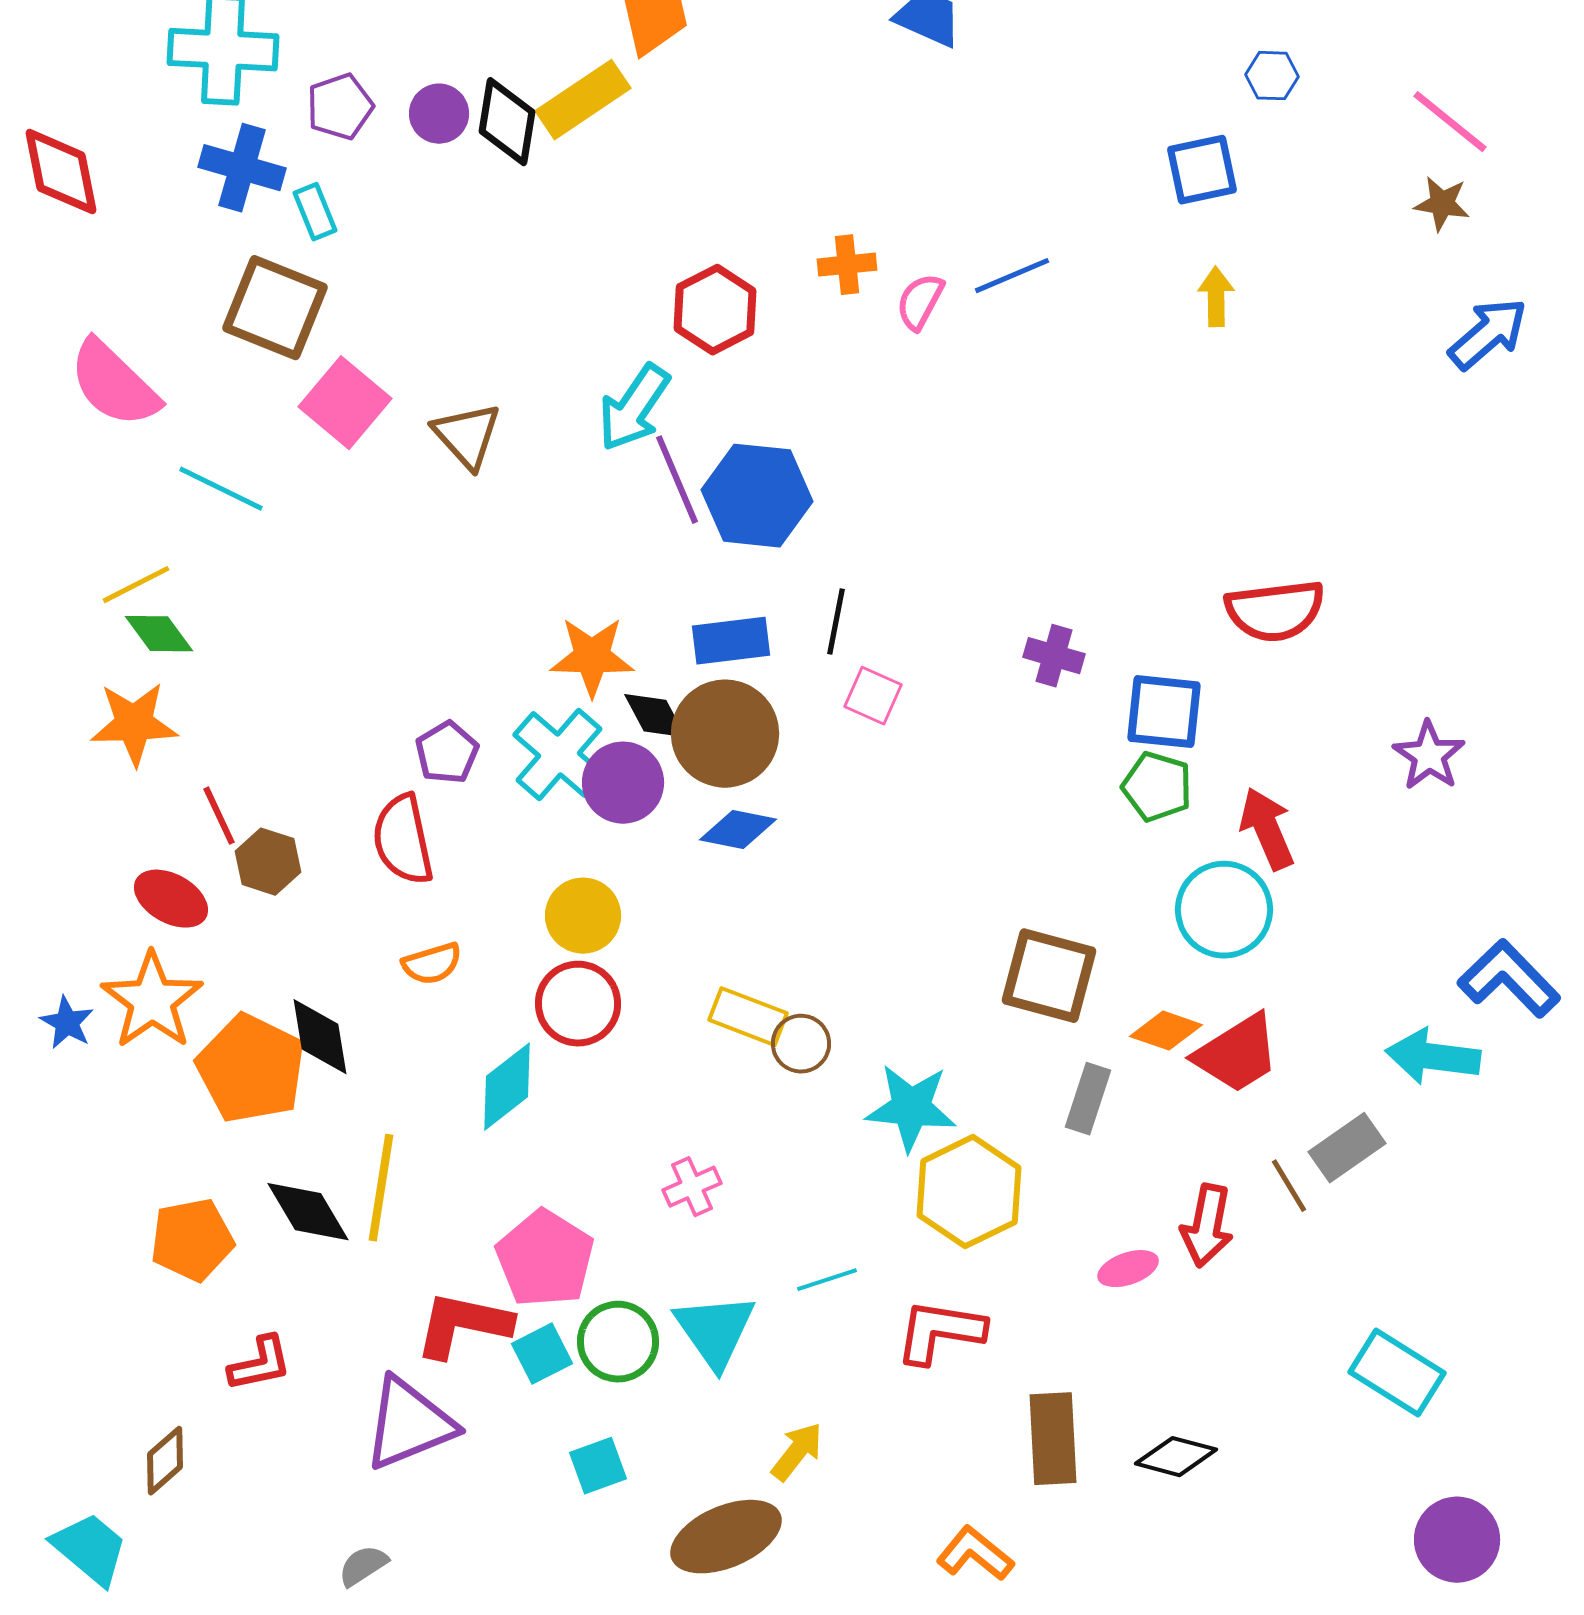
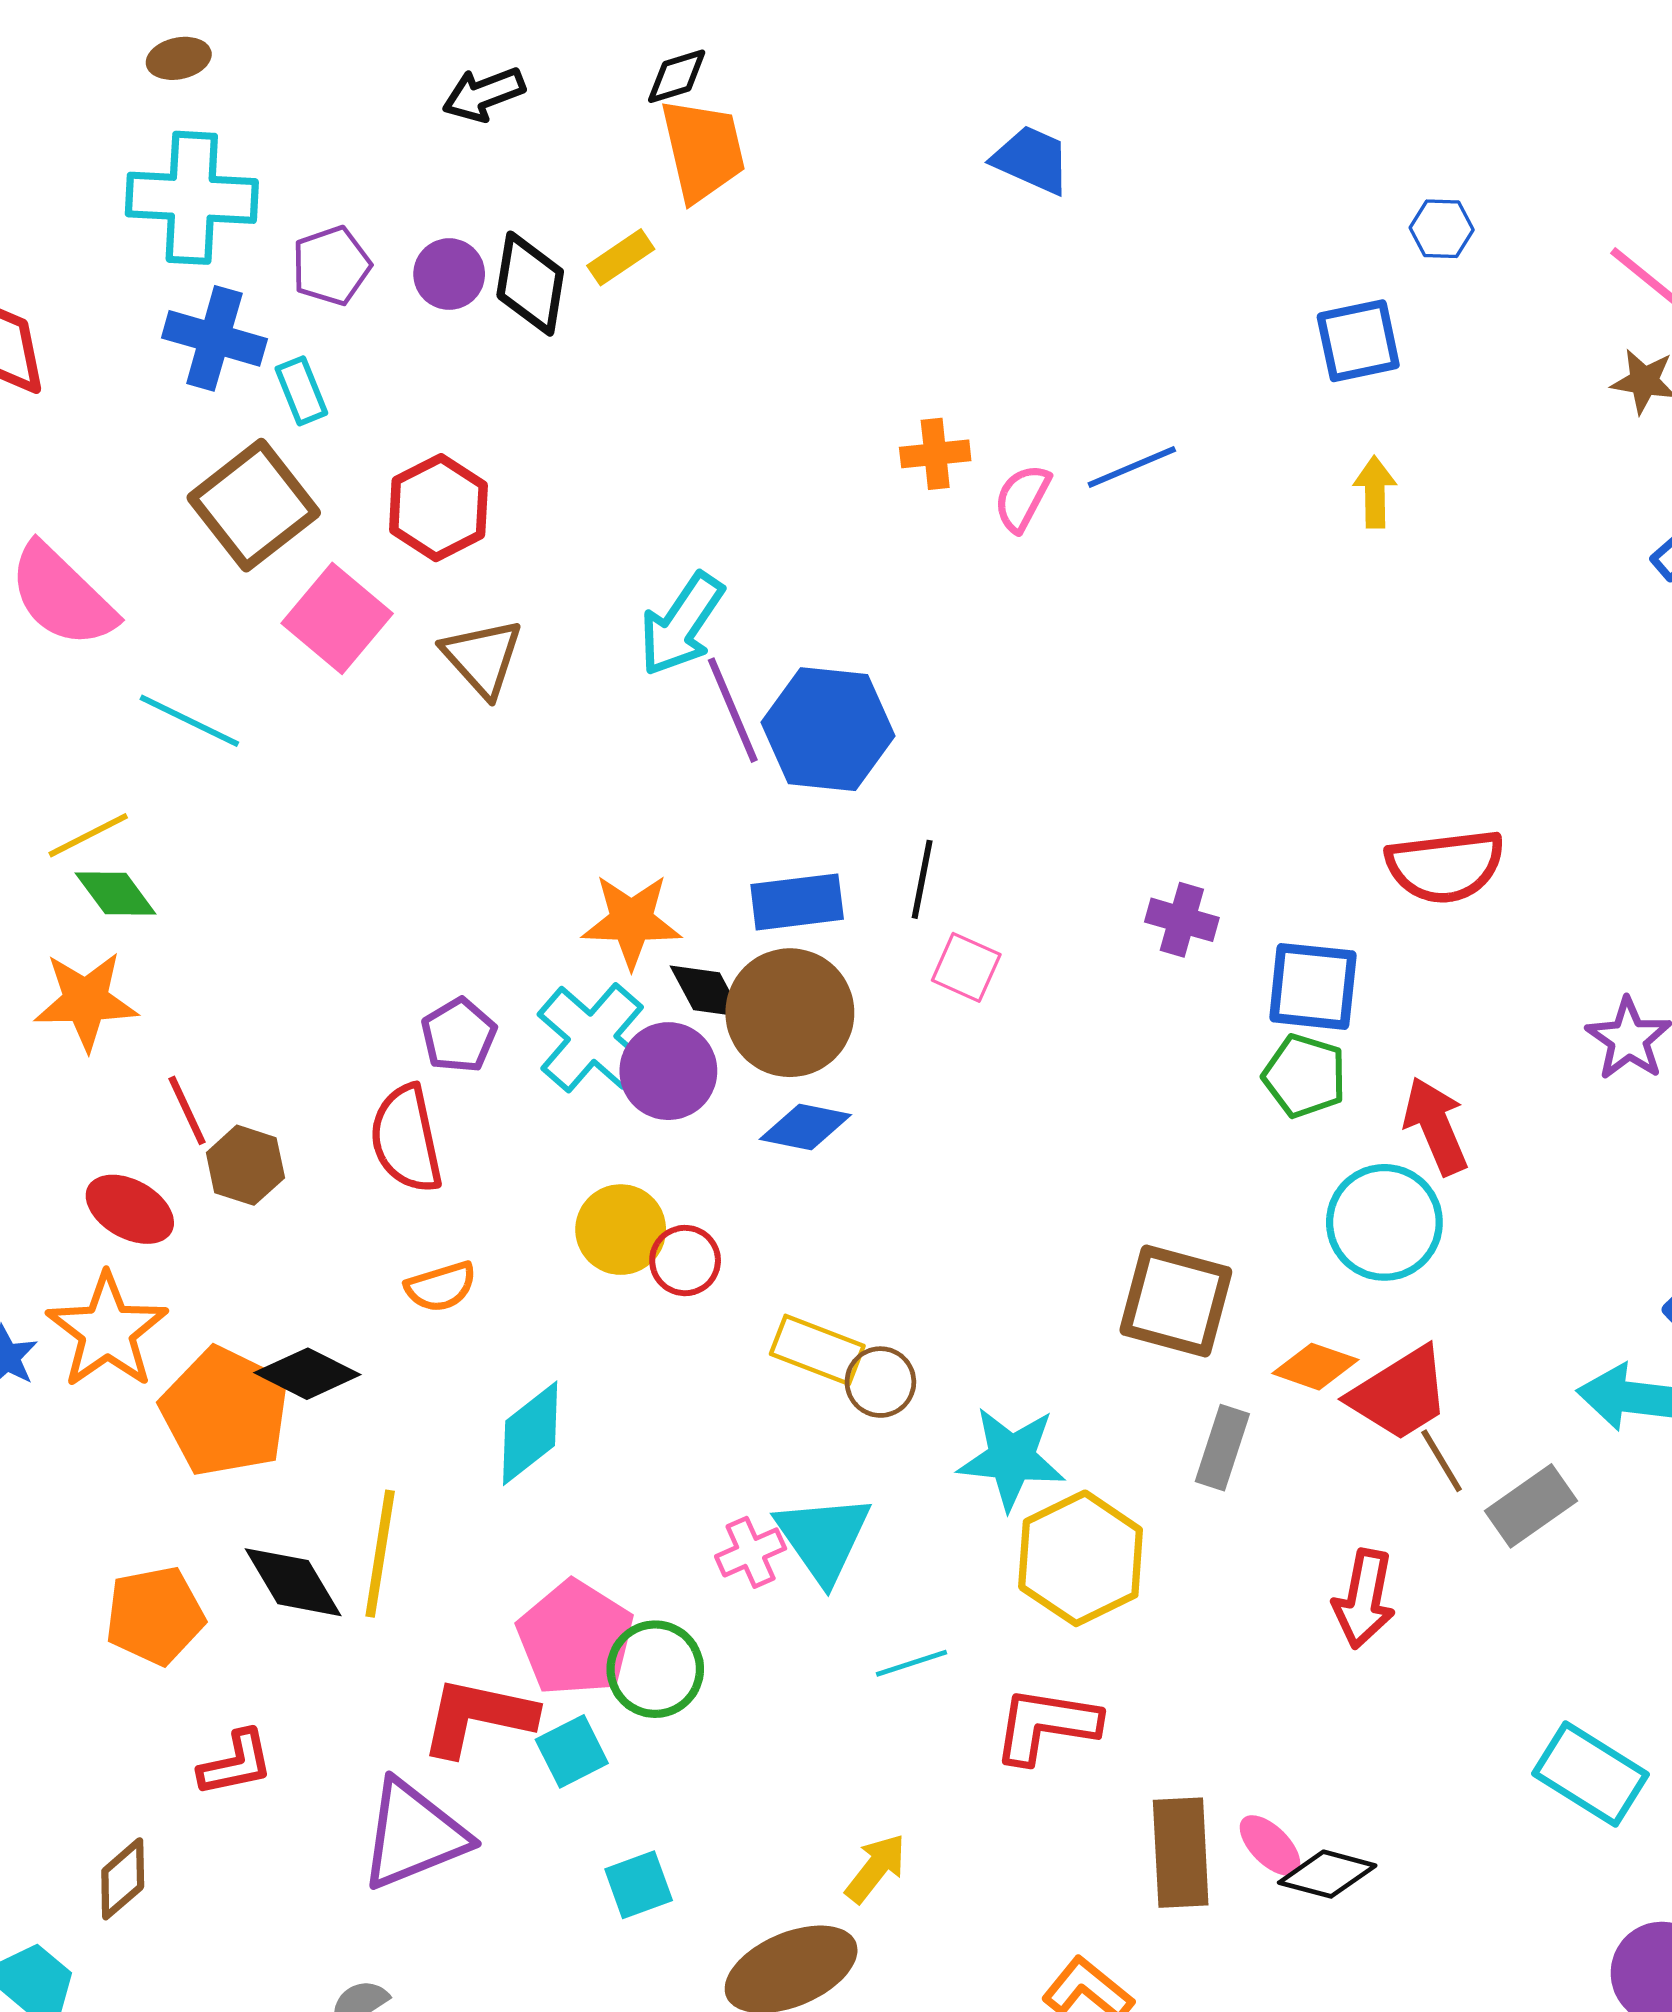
yellow rectangle: (583, 100) -> (621, 257), size x0.6
brown square: (275, 308) -> (254, 505), turned 30
red hexagon: (715, 310) -> (438, 508), moved
red circle: (578, 1004) -> (685, 1261), moved, size x0.7
black diamond: (320, 1037) -> (307, 1374), turned -54
brown line: (1289, 1186) -> (1442, 1461), moved
pink ellipse: (1128, 1269) -> (1270, 1845), moved, turned 64
cyan triangle: (715, 1331) -> (823, 1538), moved
green circle: (618, 1342) -> (655, 1669), moved

